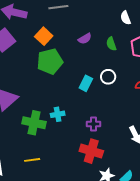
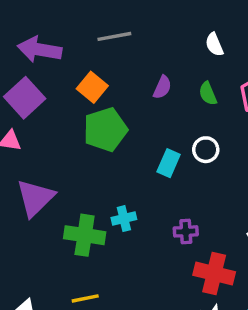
white semicircle: (126, 18) -> (214, 45), moved
purple semicircle: (85, 39) -> (162, 87), turned -32
red cross: (91, 151) -> (214, 274), moved

